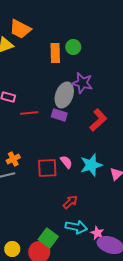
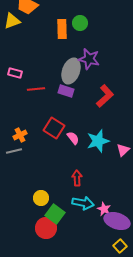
red square: (47, 168) -> (54, 128), moved, turned 35
red arrow: (70, 202) -> (77, 178), turned -49
yellow circle: (12, 249) -> (41, 198), moved

